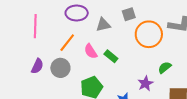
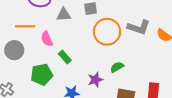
orange line: (67, 43) -> (25, 26), turned 42
green rectangle: (111, 56) -> (65, 57), moved

